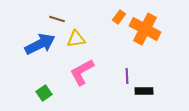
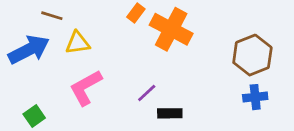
purple line: (127, 76) -> (147, 93), turned 49

